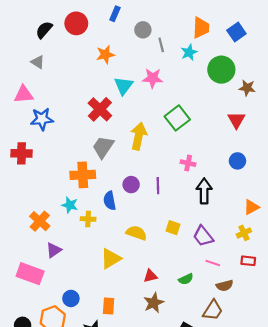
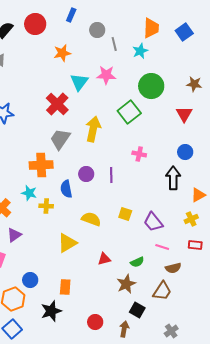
green circle: (221, 70) -> (151, 86), moved
black arrow: (204, 191) -> (173, 178), moved
brown star: (154, 303) -> (126, 284), moved

